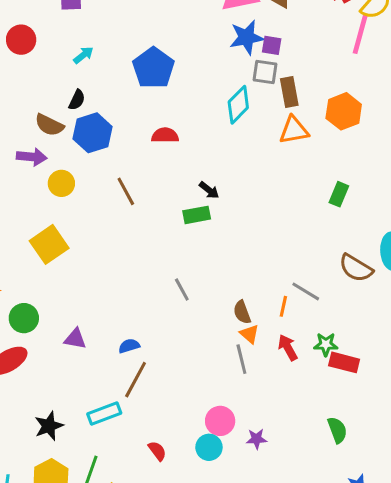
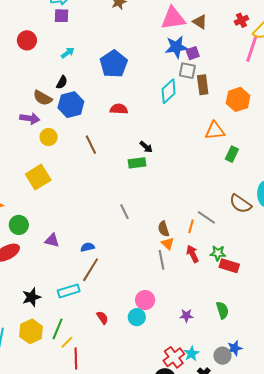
purple square: (272, 45) -> (193, 53), turned -32
orange triangle: (294, 130) -> (215, 131), moved
purple star: (257, 439) -> (186, 316), moved

